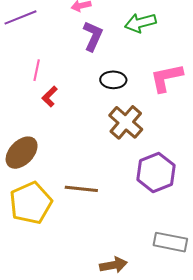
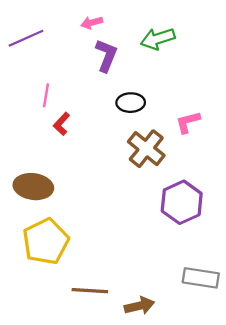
pink L-shape: (166, 78) -> (188, 122), moved, size x0.7
brown ellipse: (22, 153) -> (33, 187), turned 56
brown line: (81, 189) -> (90, 291), moved

